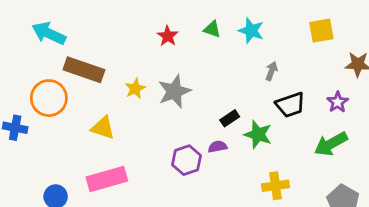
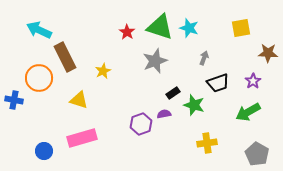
green triangle: (212, 29) -> (160, 27), size x2.0
brown rectangle: (84, 70) -> (65, 57), turned 44
gray star: (174, 91) -> (155, 61), moved

